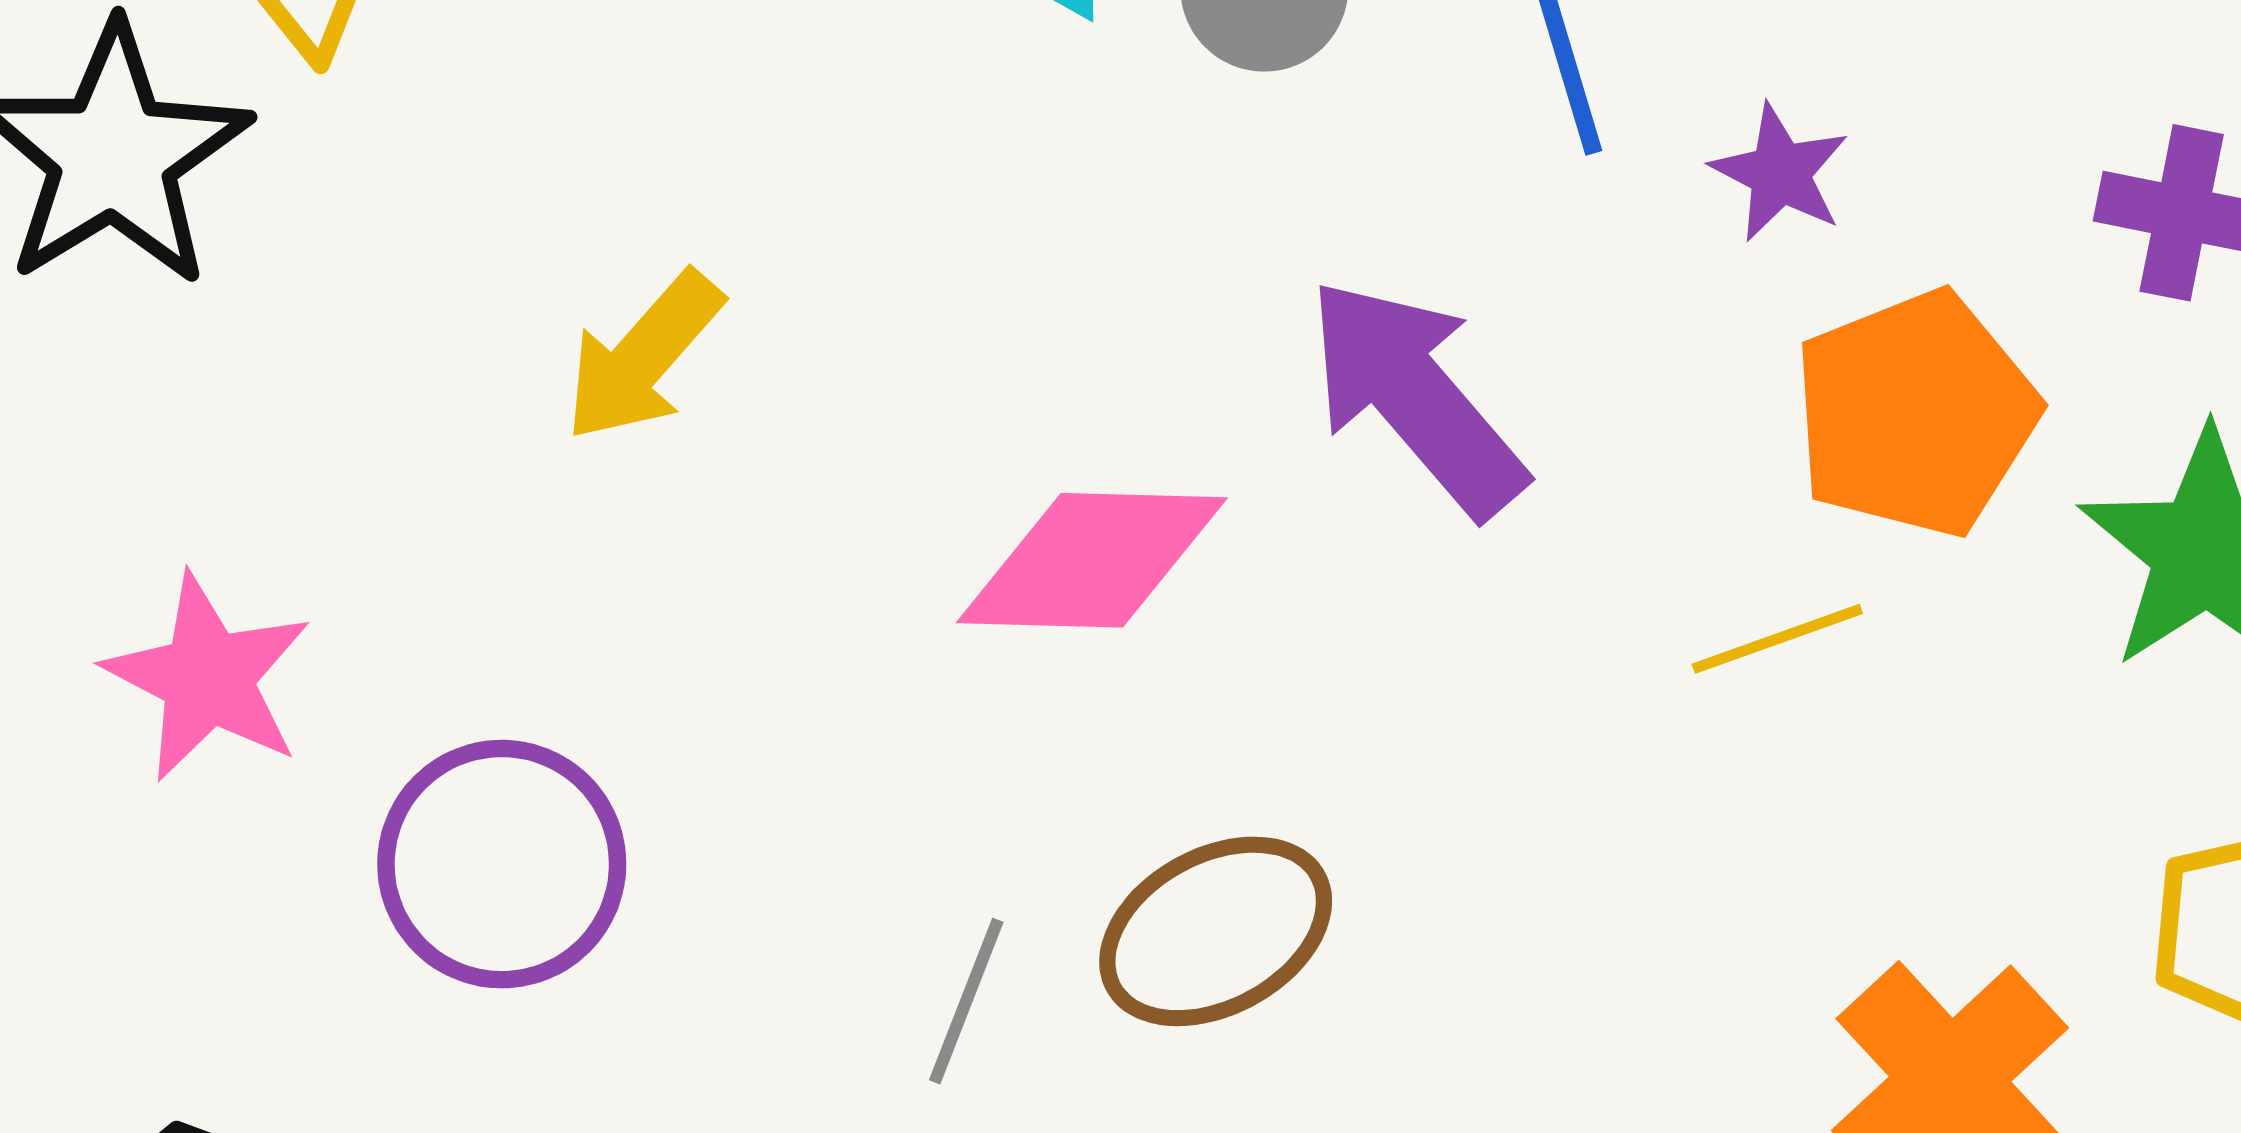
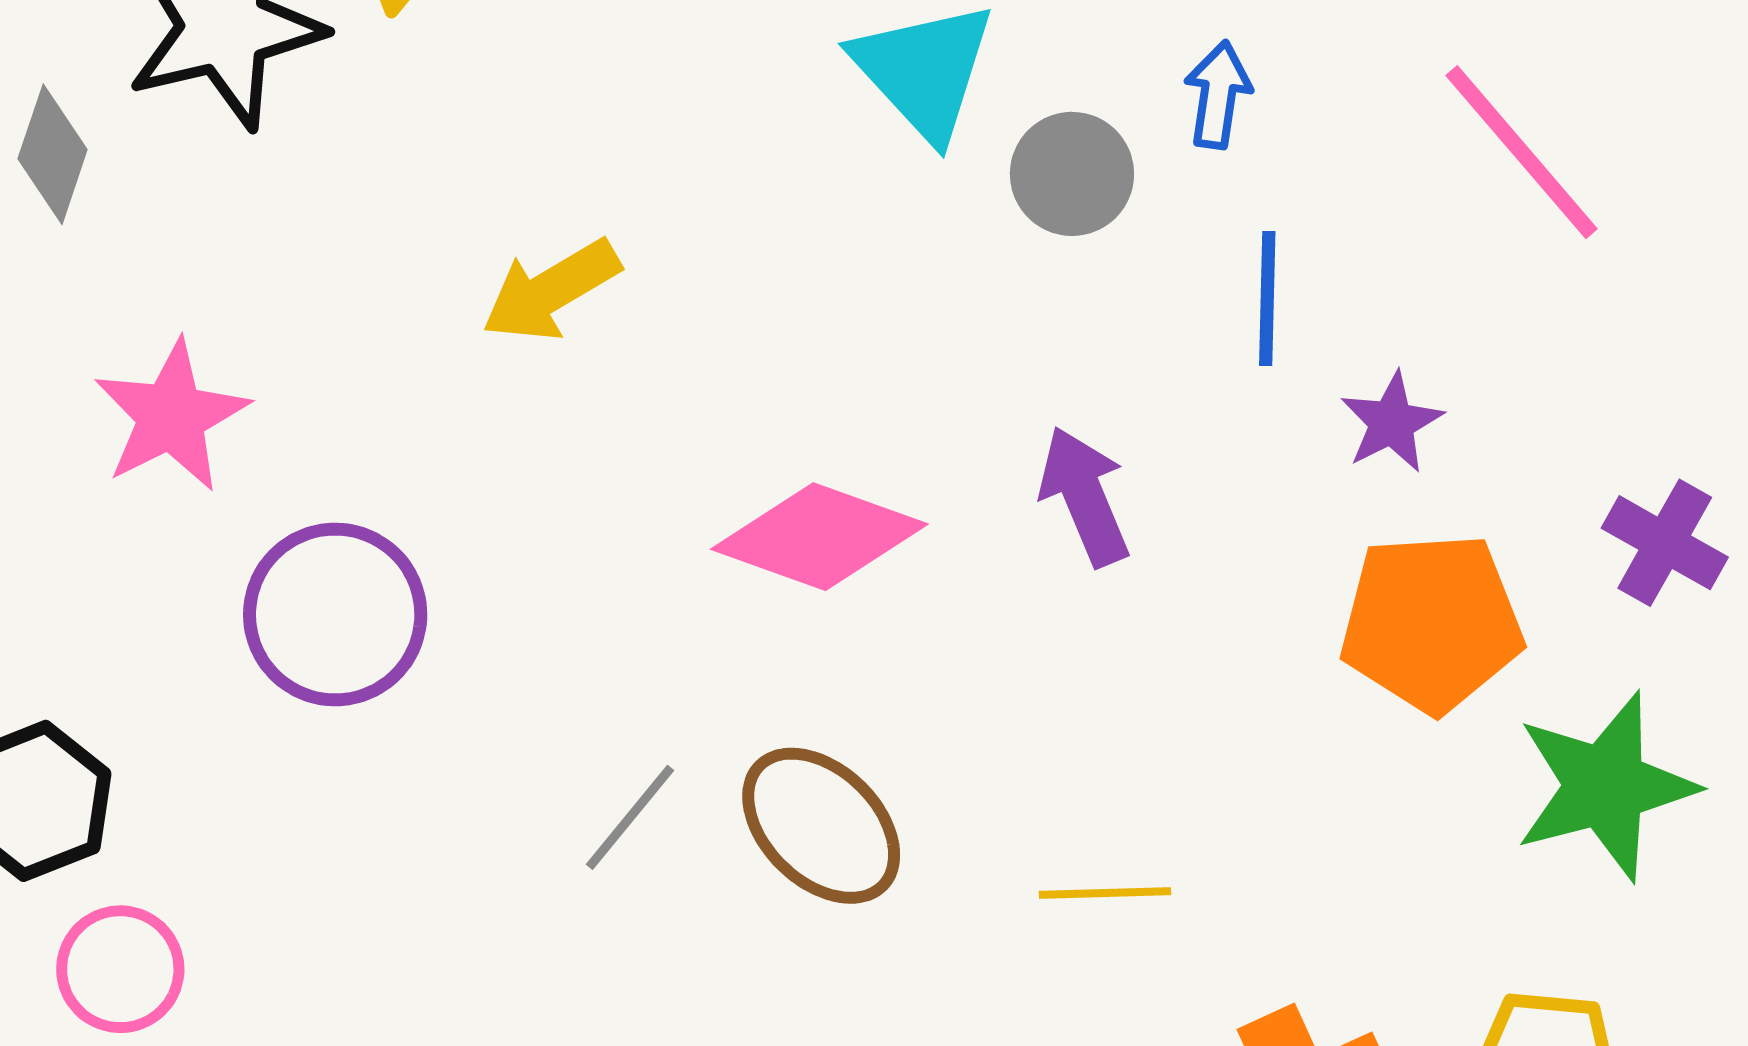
purple arrow: (1416, 397) -> (1085, 496), size x0.7
yellow line: (1777, 639) -> (1105, 893), moved
brown ellipse: (1216, 931) -> (821, 826), turned 55

